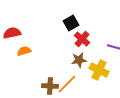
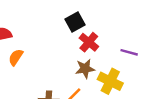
orange semicircle: (24, 51) -> (16, 57), turned -40

